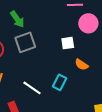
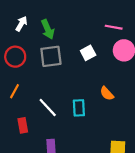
white square: (68, 43) -> (88, 53), moved, turned -32
cyan rectangle: (60, 82) -> (79, 108), turned -42

